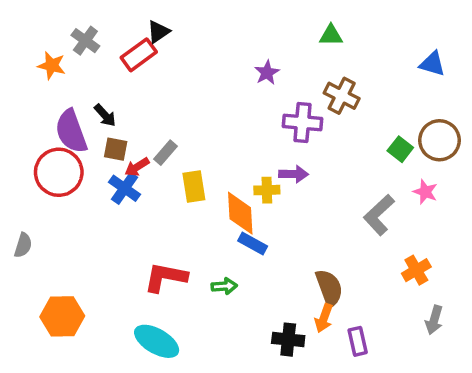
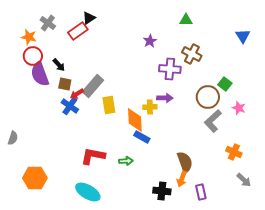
blue triangle: (432, 64) -> (243, 36), turned 42
brown circle: (439, 140) -> (208, 97), moved
gray rectangle: (165, 153) -> (93, 86), size x1.6
red circle: (59, 172) -> (33, 56), moved, size x0.7
orange cross: (416, 270) -> (234, 152), turned -35
gray arrow: (434, 320) -> (244, 180), turned -63

